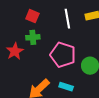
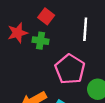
red star: (15, 51) -> (18, 33), moved

